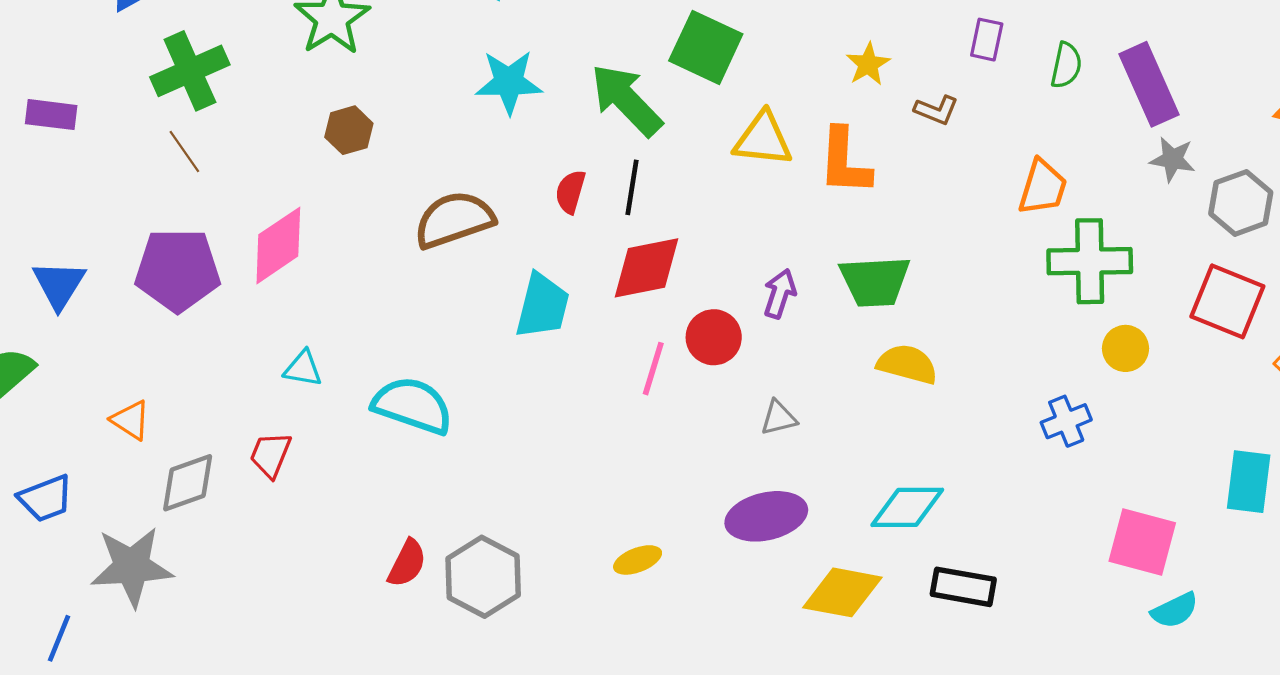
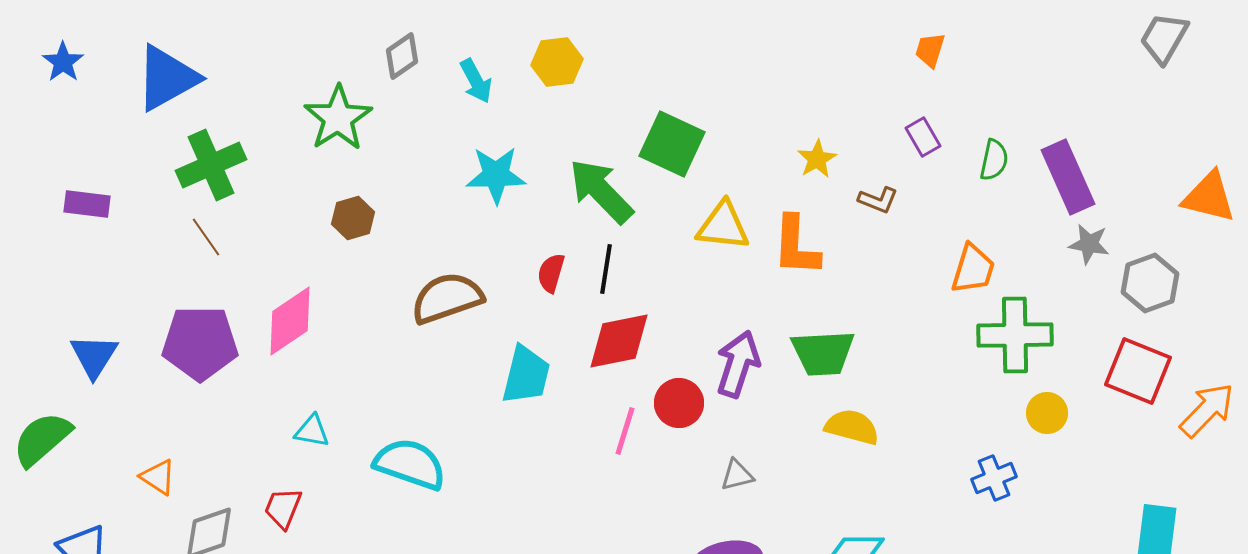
purple rectangle: (987, 40) -> (923, 137), turned -42
purple arrow: (780, 294) -> (738, 364), size x1.5

